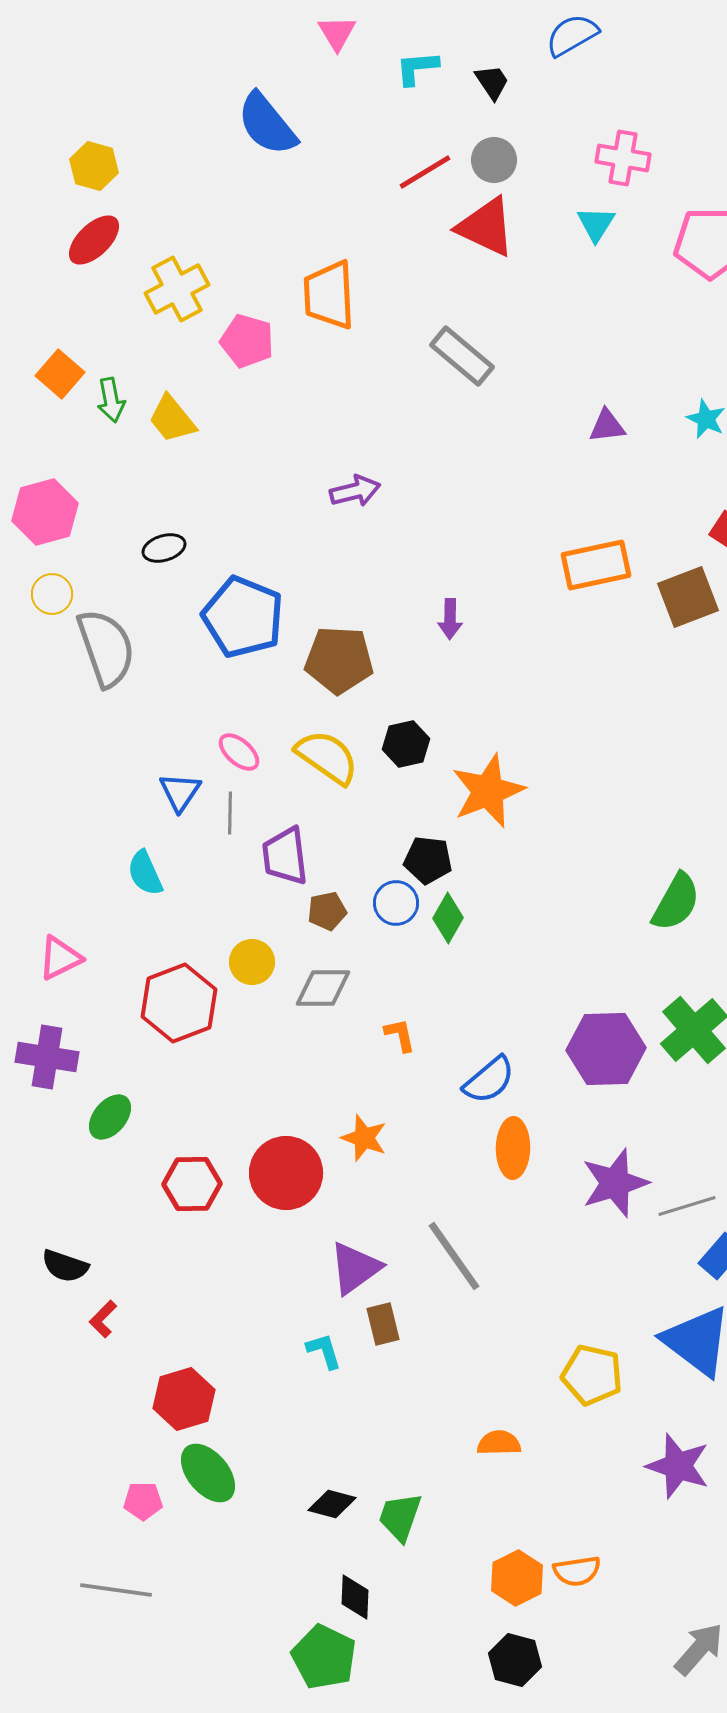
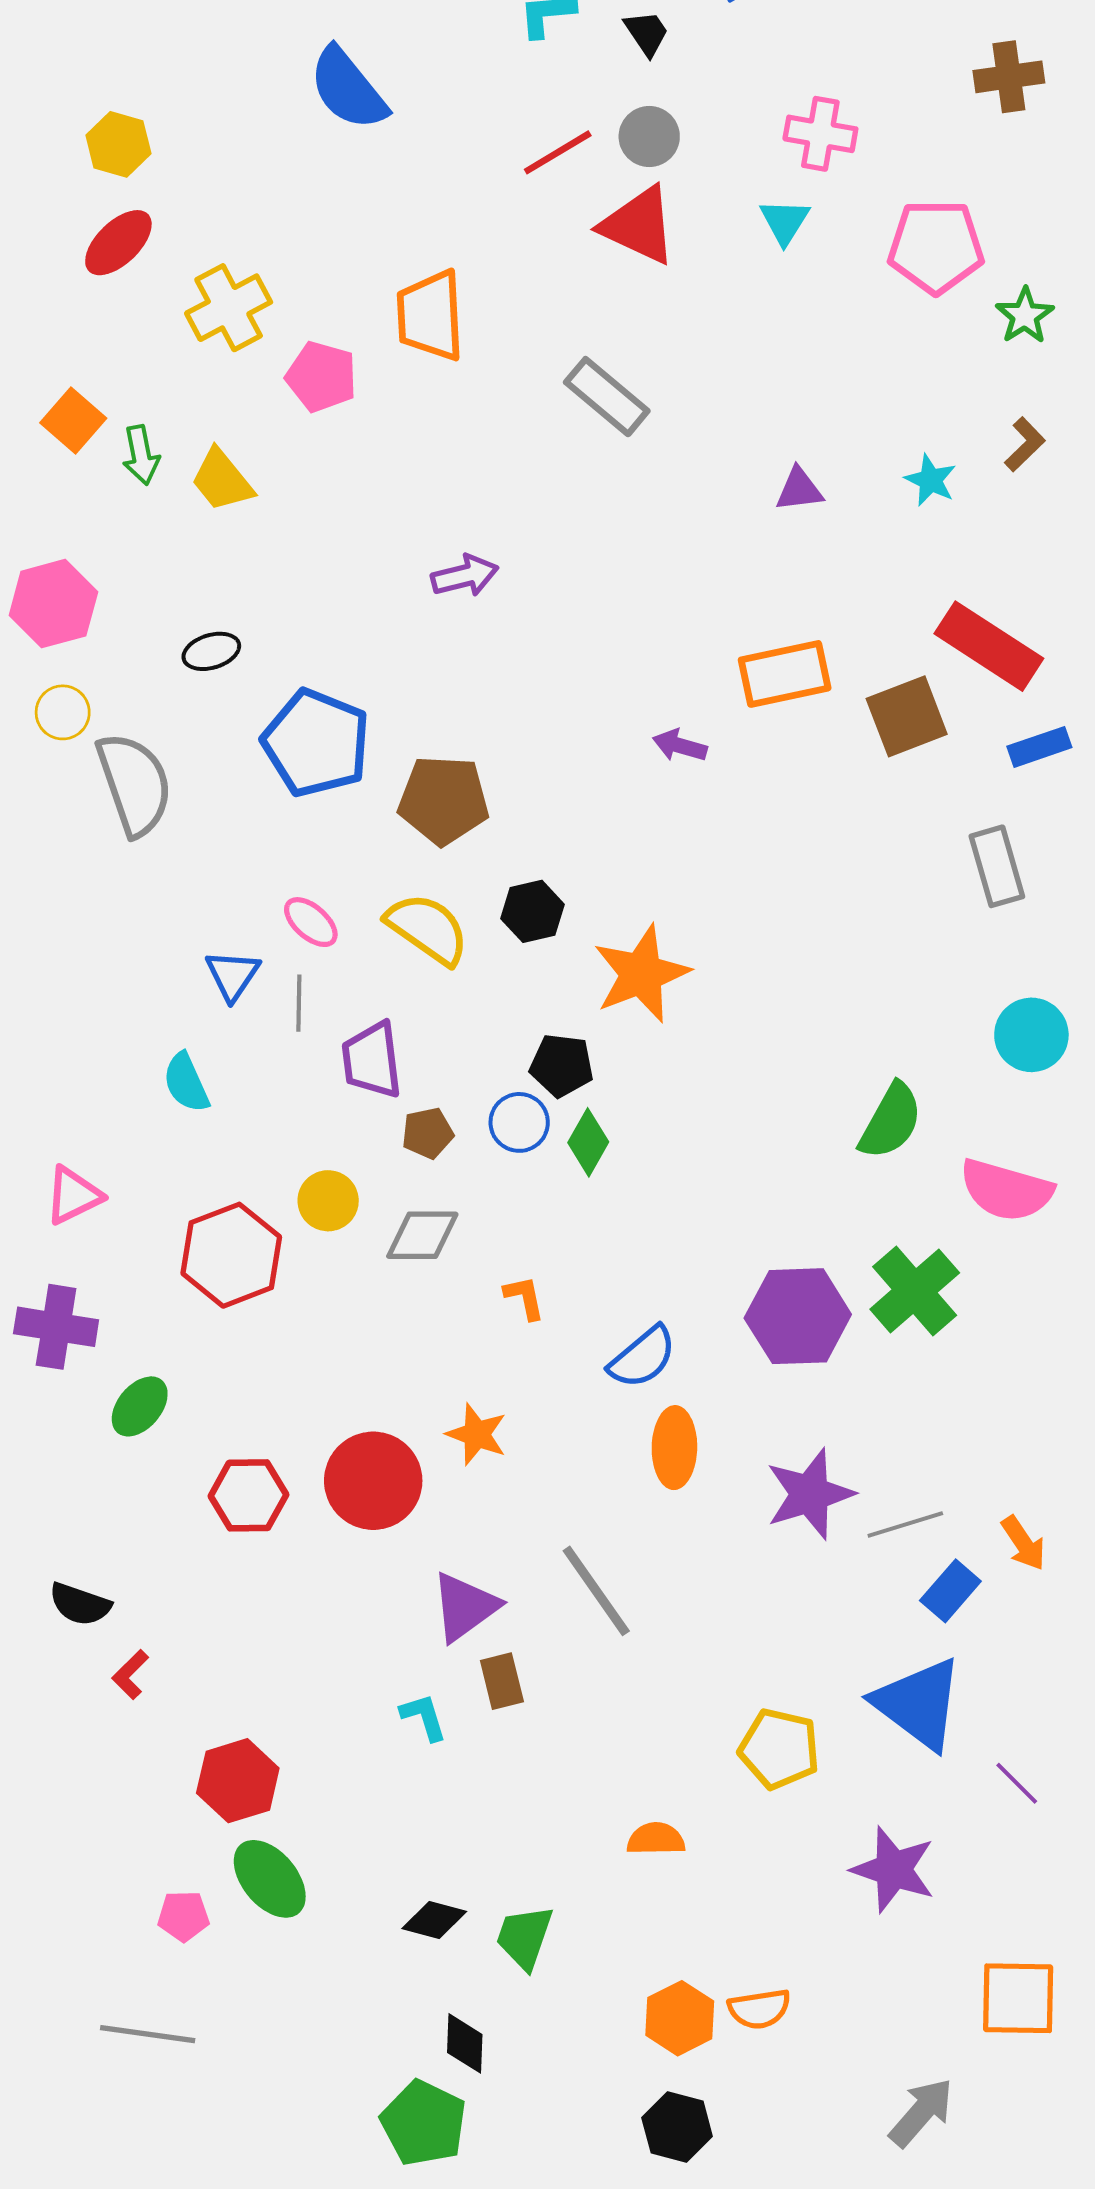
purple arrow: (450, 619) -> (680, 746), moved, turned 105

